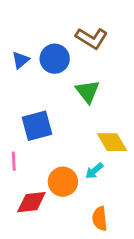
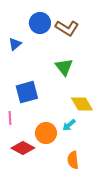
blue circle: (55, 59) -> (40, 23), moved
red diamond: (31, 202) -> (23, 148), turned 35

